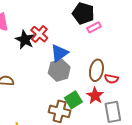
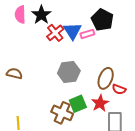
pink rectangle: (94, 27) -> (87, 34), moved
black star: (25, 40) -> (41, 15), moved
blue triangle: (59, 53) -> (72, 31), moved, turned -36

